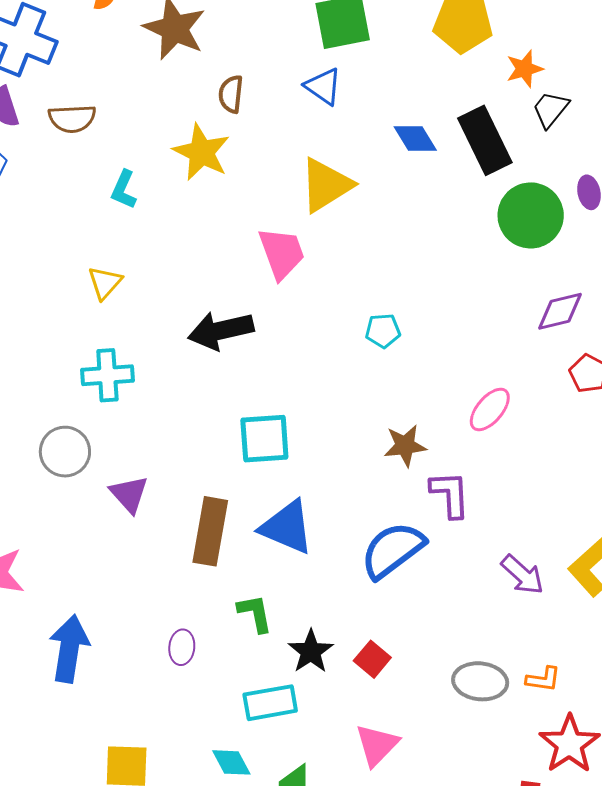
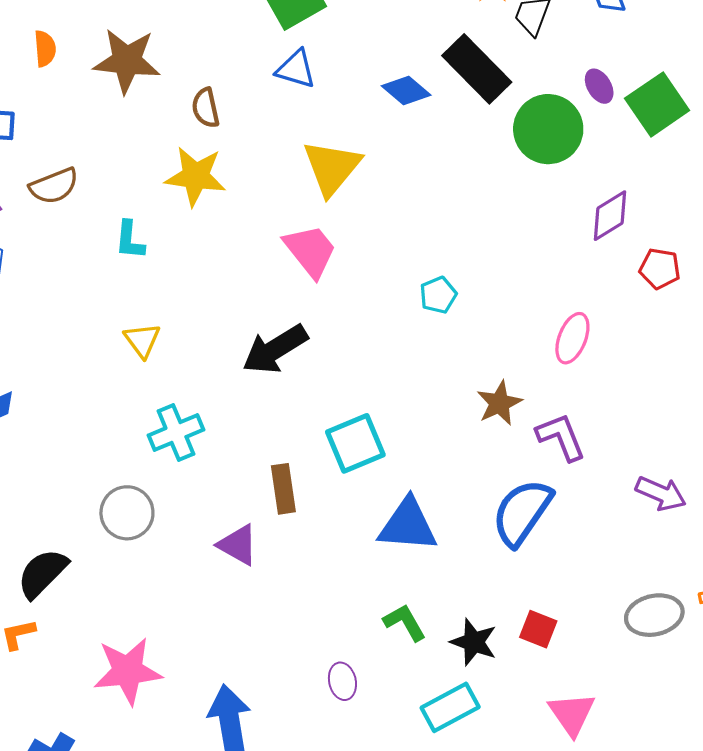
gray circle: (65, 452) -> (127, 513), moved
brown rectangle: (210, 531) -> (283, 489), moved, size x0.7

